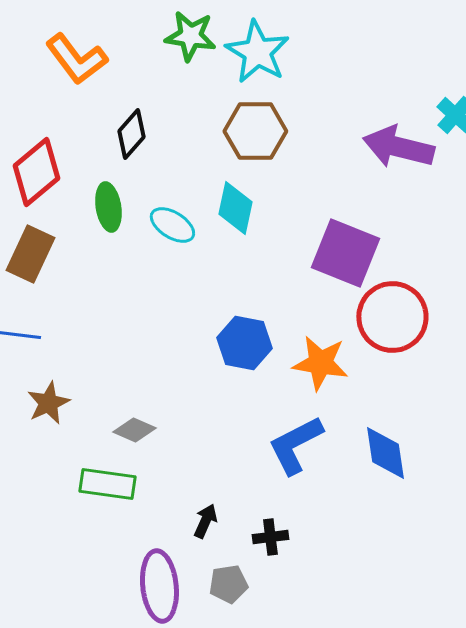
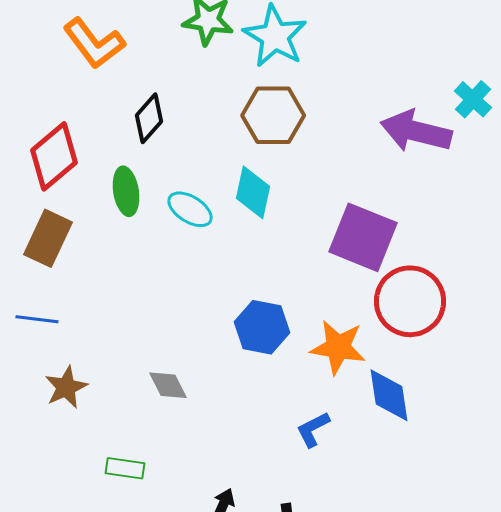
gray diamond: (134, 430) -> (168, 385), moved, turned 39
blue L-shape: (295, 445) -> (313, 429), size x0.6
blue diamond: (385, 453) -> (389, 395), moved
green rectangle: (107, 484) -> (125, 468), size x0.7

